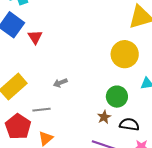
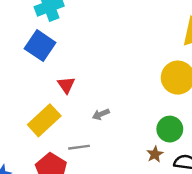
red triangle: (35, 37) -> (66, 85), moved

